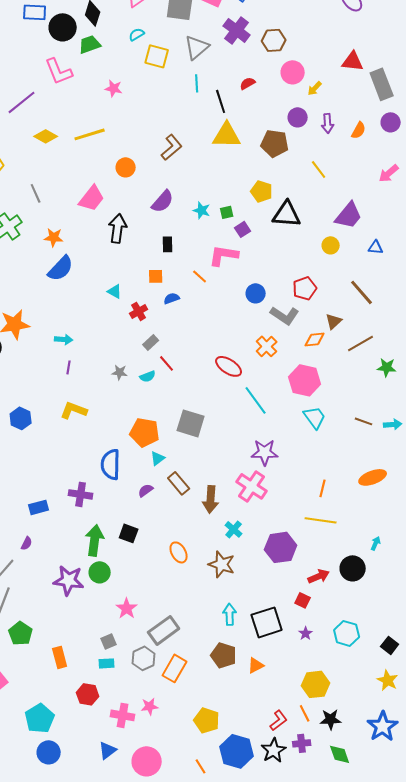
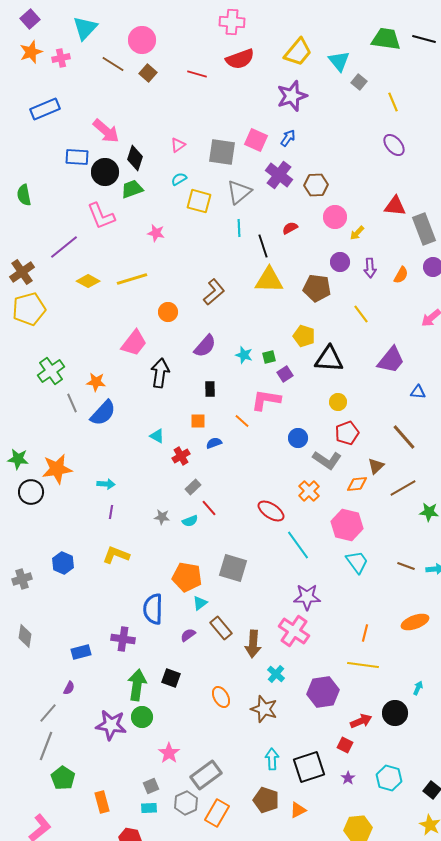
gray line: (36, 193) -> (72, 403), moved
yellow circle: (331, 245) -> (338, 402), moved

